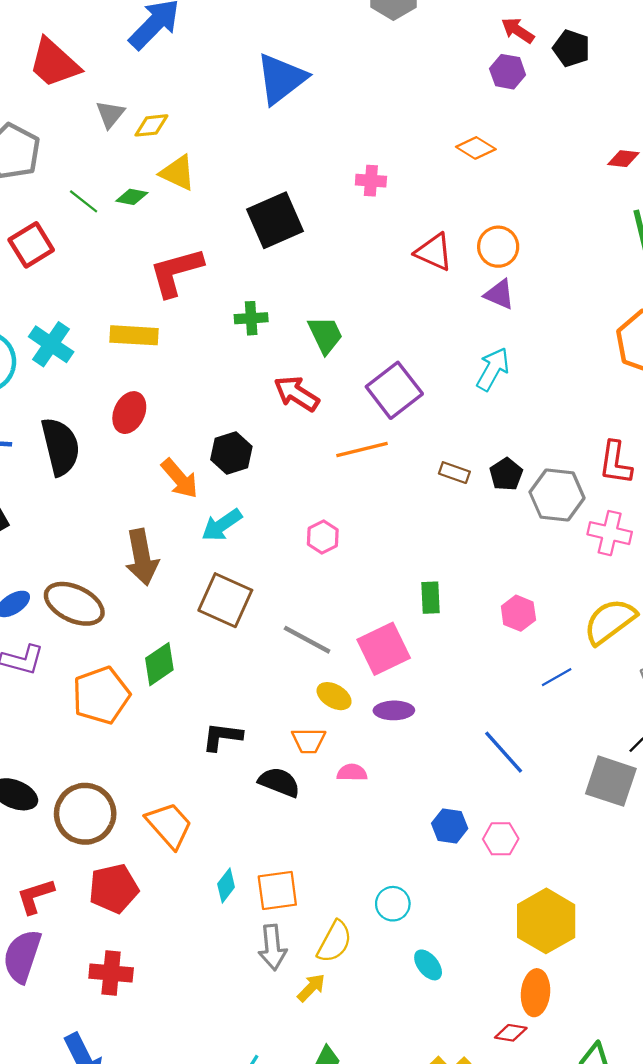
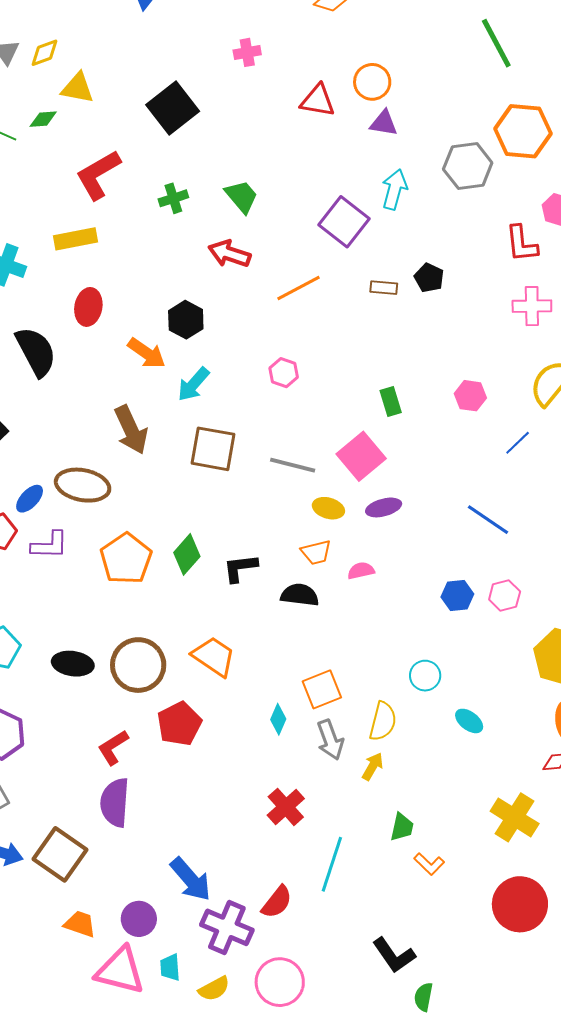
purple square: (394, 390) -> (344, 222), moved
gray hexagon: (557, 495) -> (468, 166), moved
green diamond: (159, 664) -> (187, 554), moved
cyan diamond: (226, 885) -> (278, 719), moved
red cross: (111, 973) -> (286, 807), moved, turned -33

